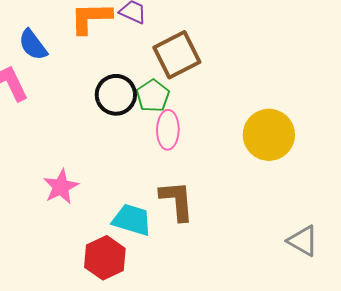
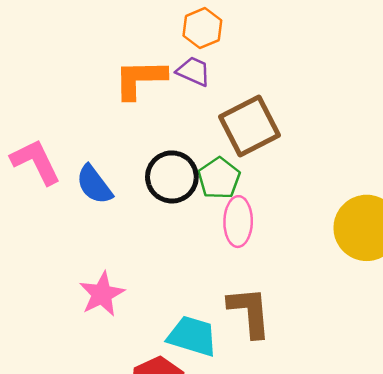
blue semicircle: (33, 45) -> (94, 185), moved

